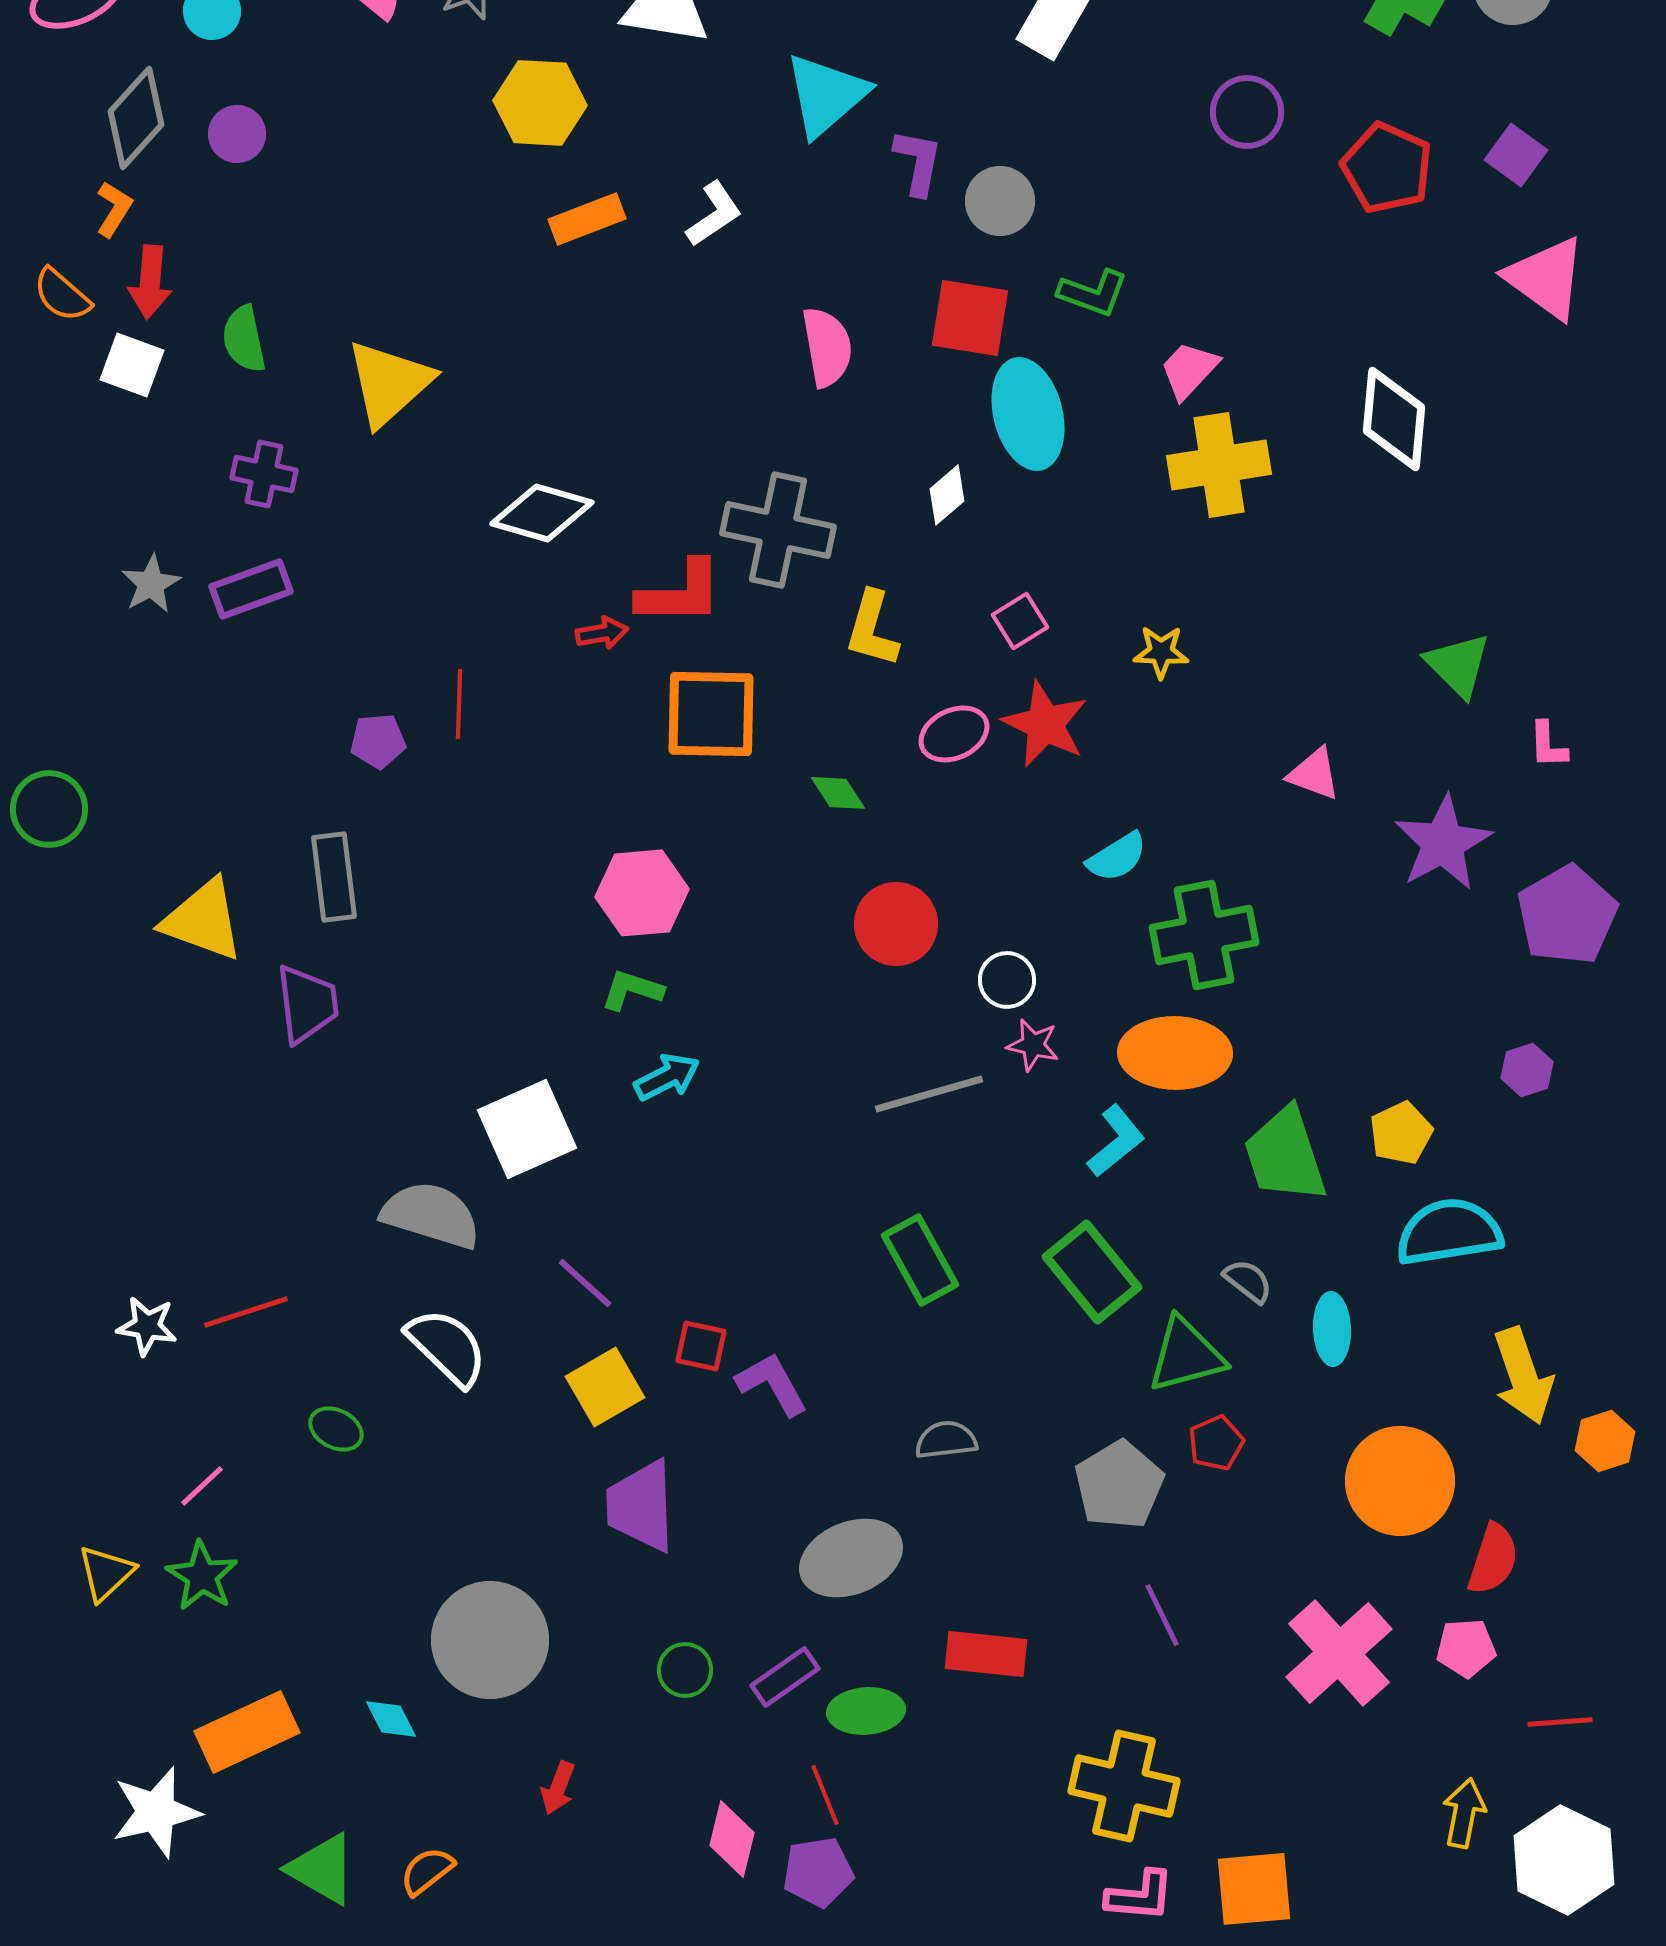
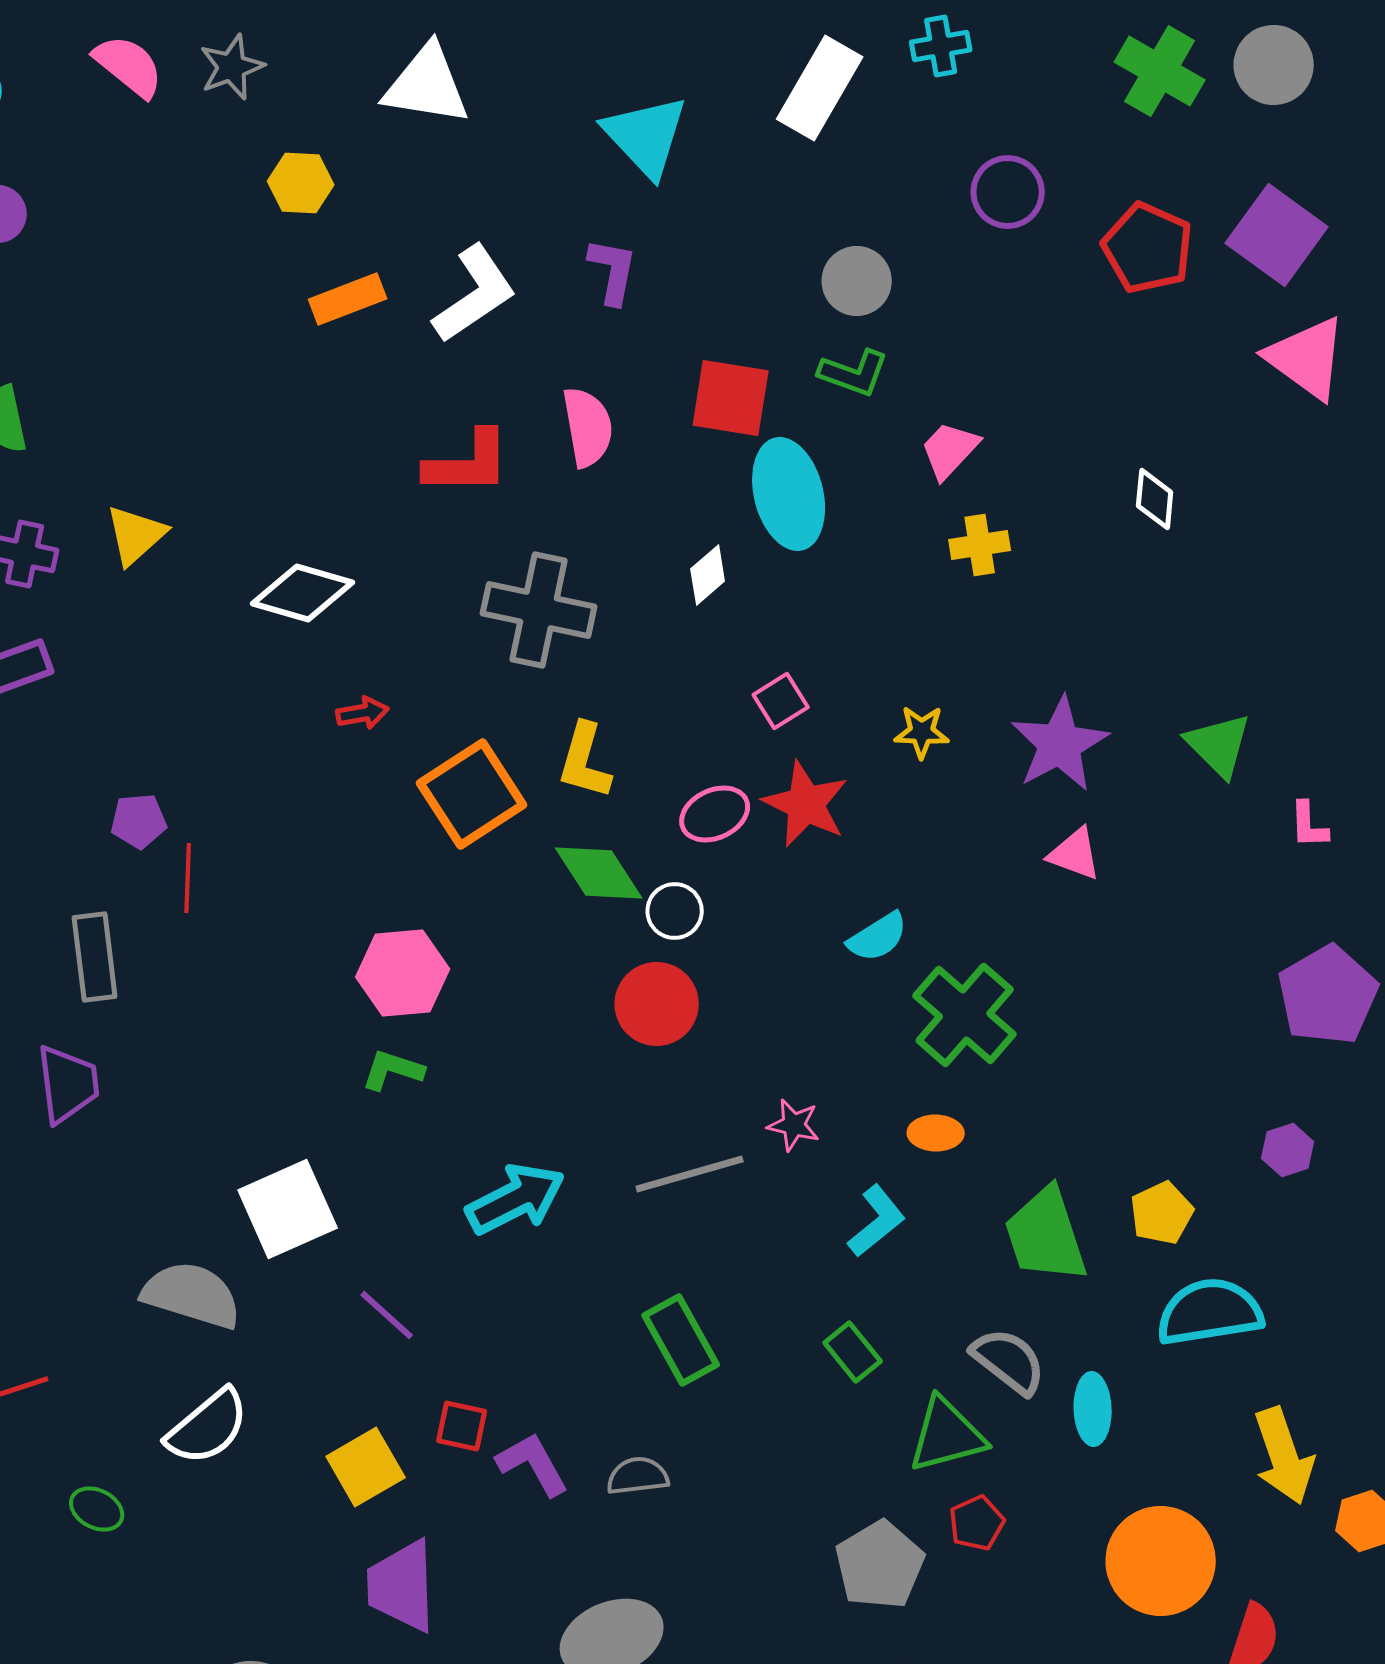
cyan triangle: (826, 95) -> (646, 136), moved, turned -32
yellow hexagon: (540, 103) -> (301, 183), size x0.7
purple square: (1516, 155) -> (1277, 235), size x1.6
purple L-shape: (918, 162) -> (613, 271), moved
gray circle: (1000, 201) -> (857, 281), moved
white L-shape: (714, 214) -> (475, 294), size x1.5
yellow triangle: (389, 383) -> (136, 535), moved, size x0.7
white diamond: (1394, 419) -> (1155, 499), size x0.6
yellow cross: (1219, 465) -> (980, 545), size x0.6
red L-shape: (680, 593) -> (468, 463), moved
yellow L-shape: (872, 629) -> (585, 761), moved
red line: (459, 704) -> (188, 878), moved
orange square: (711, 714) -> (472, 794), turned -34
green diamond: (838, 793) -> (599, 873), size x1.6
purple star: (1443, 843) -> (1060, 744), moved
green cross: (1204, 935) -> (965, 1015), turned -38
white circle: (1007, 980) -> (675, 911), moved
orange ellipse: (1175, 1053) -> (936, 1133), size x0.5
cyan arrow: (667, 1077) -> (516, 1199), moved, size x1.5
green rectangle: (1092, 1272) -> (853, 1352), size x0.6
gray semicircle: (1248, 1281) -> (1009, 1361), size x1.5
purple line: (585, 1283) -> (387, 1315), moved
white semicircle: (447, 1347) -> (208, 1427), turned 96
gray semicircle: (946, 1440) -> (638, 1476), moved

